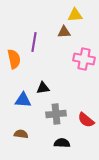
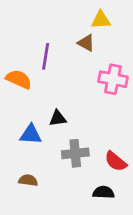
brown triangle: (64, 32) -> (86, 43), turned 32
orange semicircle: (14, 59) -> (19, 79), turned -54
black semicircle: (62, 143) -> (104, 192), moved

